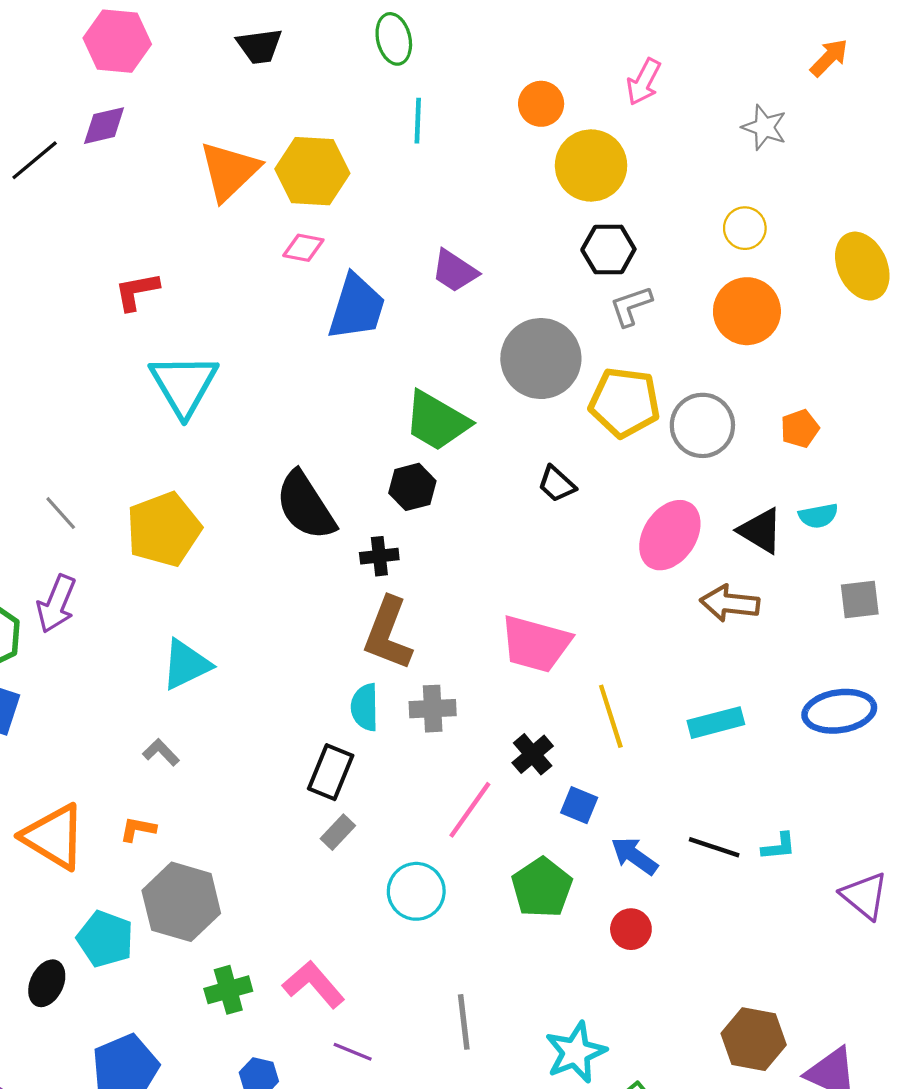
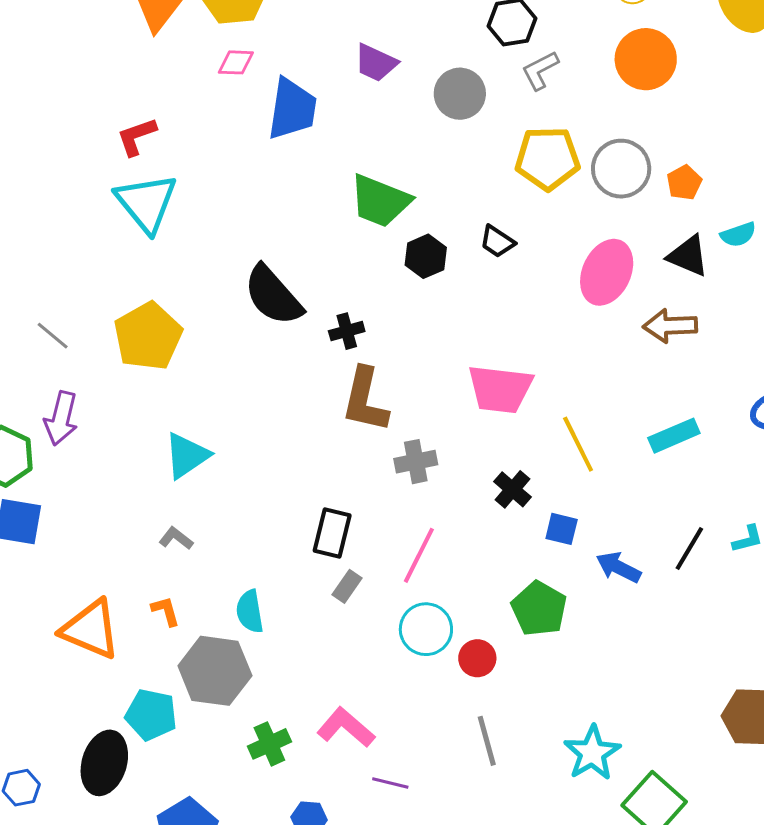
red L-shape: (137, 291) -> (137, 136), moved
gray circle: (541, 359) -> (460, 94), moved, size x0.7
orange pentagon: (800, 429) -> (684, 183), moved
black hexagon: (412, 487) -> (426, 256), moved
cyan semicircle: (365, 707) -> (250, 611), moved
pink line: (470, 810) -> (419, 555), moved
orange L-shape: (138, 829) -> (166, 611), turned 72
black line: (714, 847) -> (689, 549), turned -69
red circle: (631, 929) -> (477, 658), moved
black ellipse: (47, 983) -> (104, 763), size x1.5

